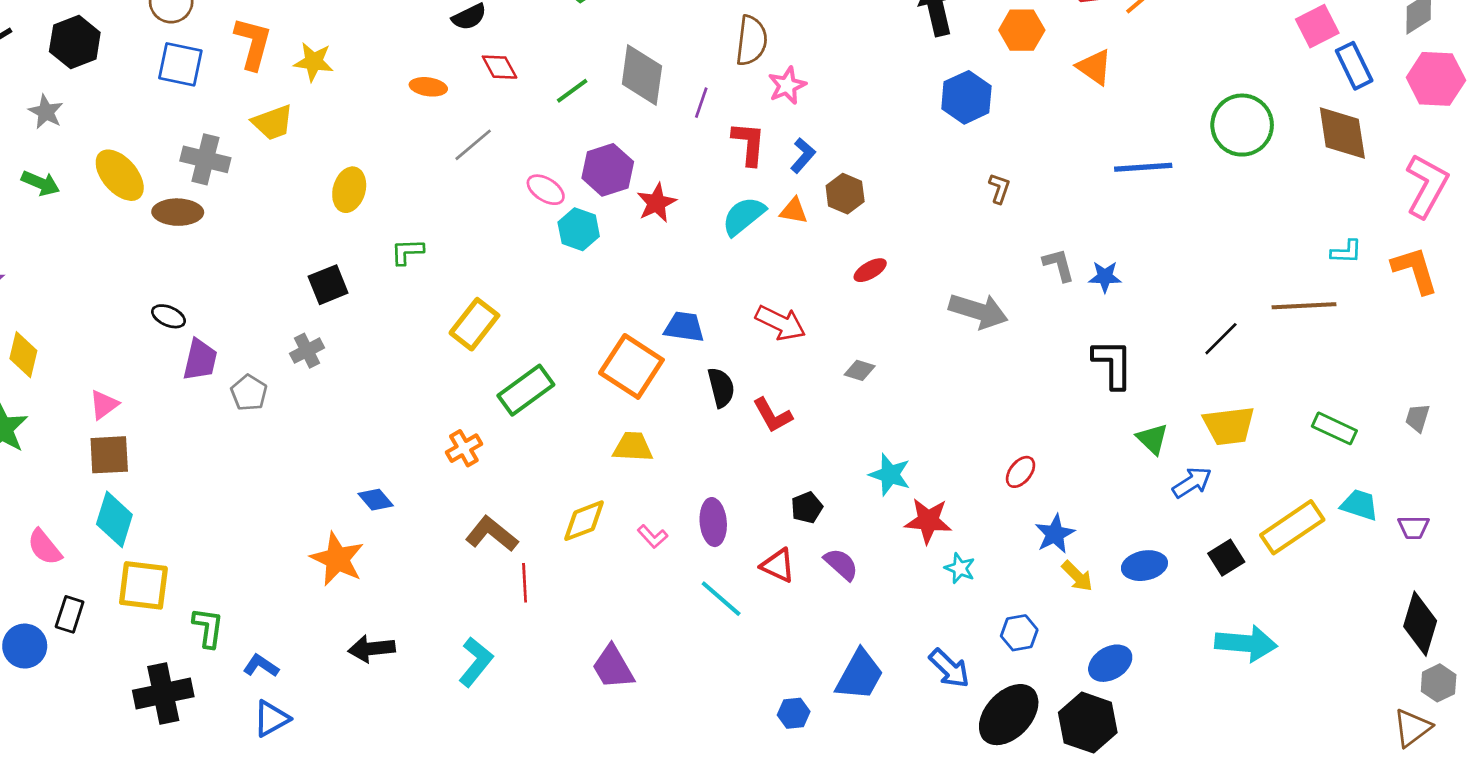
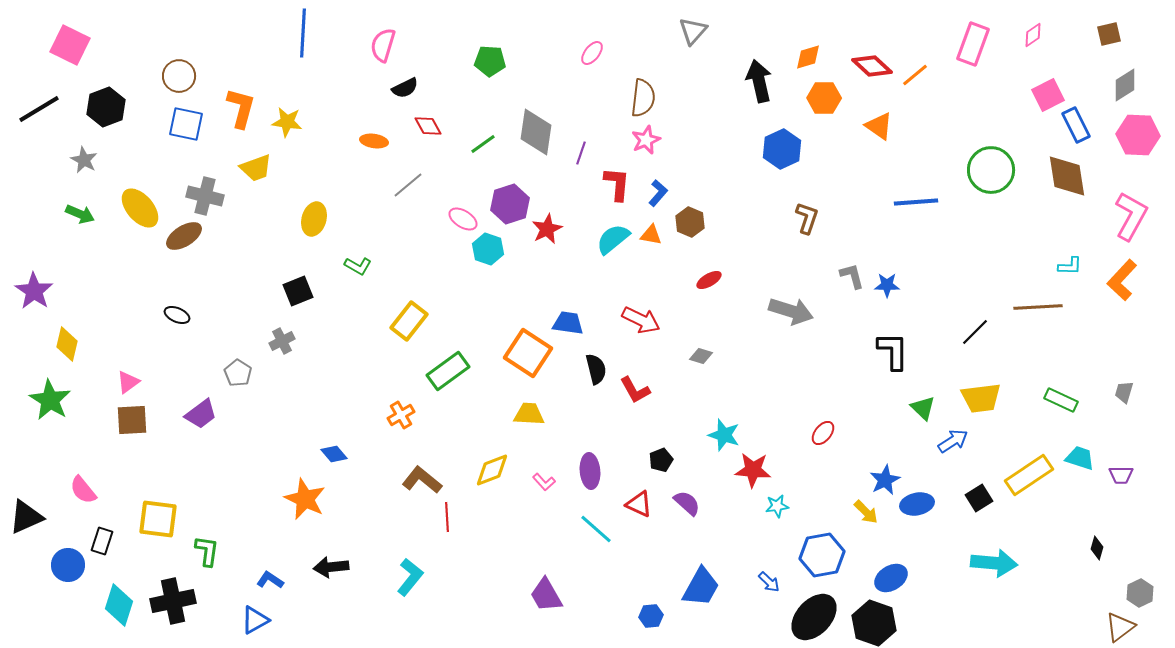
brown semicircle: (751, 41) -> (643, 98), moved
brown L-shape: (999, 188) -> (807, 218), size x1.4
brown ellipse: (178, 212) -> (184, 236), turned -33
green L-shape: (407, 252) -> (358, 266), turned -148
orange L-shape: (1415, 270) -> (1122, 280), turned -120
purple trapezoid: (200, 360) -> (201, 414), moved, turned 40
cyan diamond: (114, 519) -> (119, 605), moved
blue star: (1055, 534) -> (885, 480), moved
cyan star: (960, 568) -> (777, 506), turned -30
black diamond: (1420, 624) -> (1097, 548), moved, size x0.5
blue hexagon: (1019, 633) -> (822, 555), size x1.6
blue L-shape: (261, 666) -> (270, 580), moved
purple trapezoid: (613, 667) -> (546, 595), moved
blue arrow: (949, 668) -> (769, 582), size x0.7

